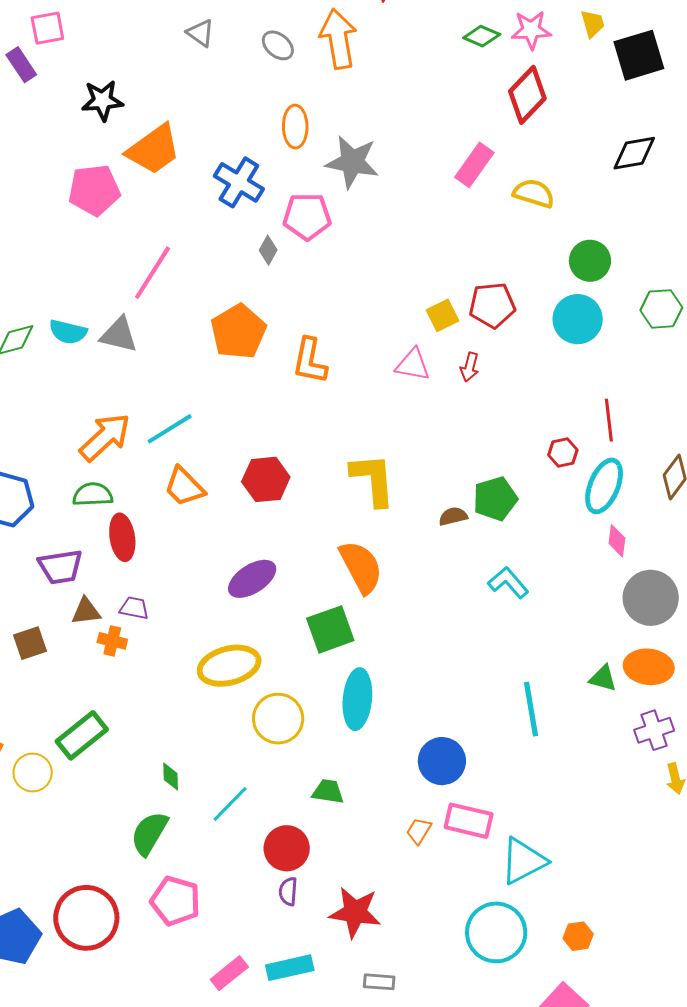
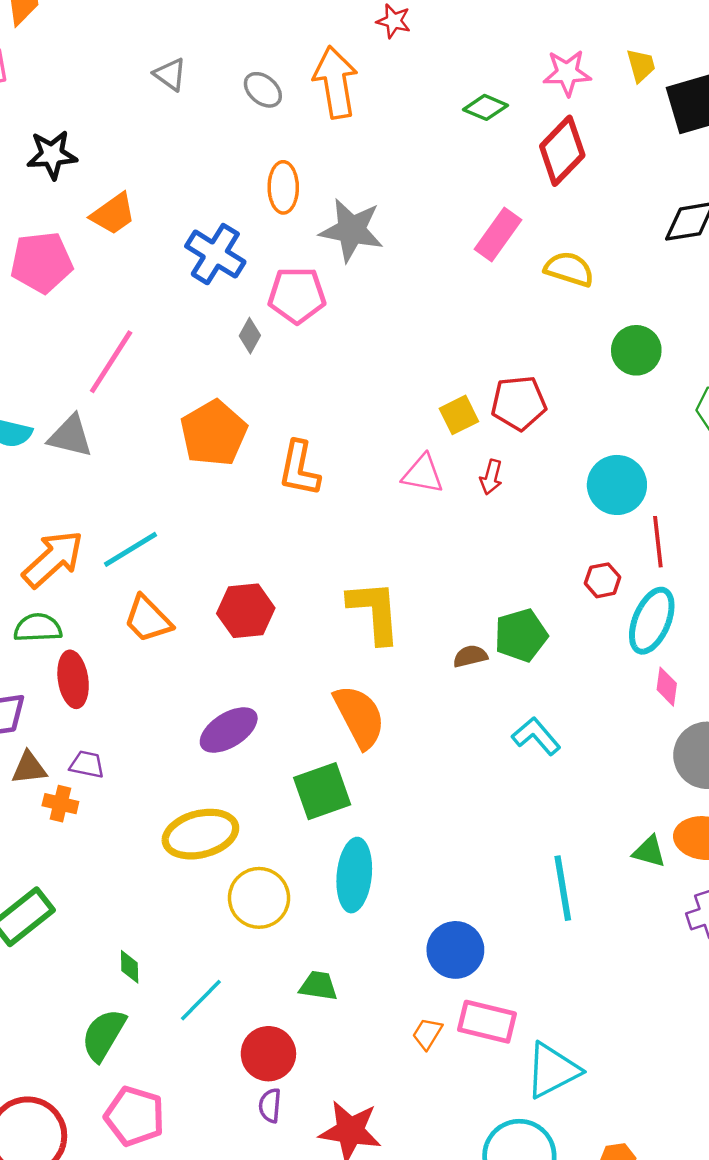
green diamond: (482, 36) -> (486, 107), moved
orange trapezoid: (154, 149) -> (113, 214), size x0.7
cyan circle: (578, 319) -> (617, 485), moved

